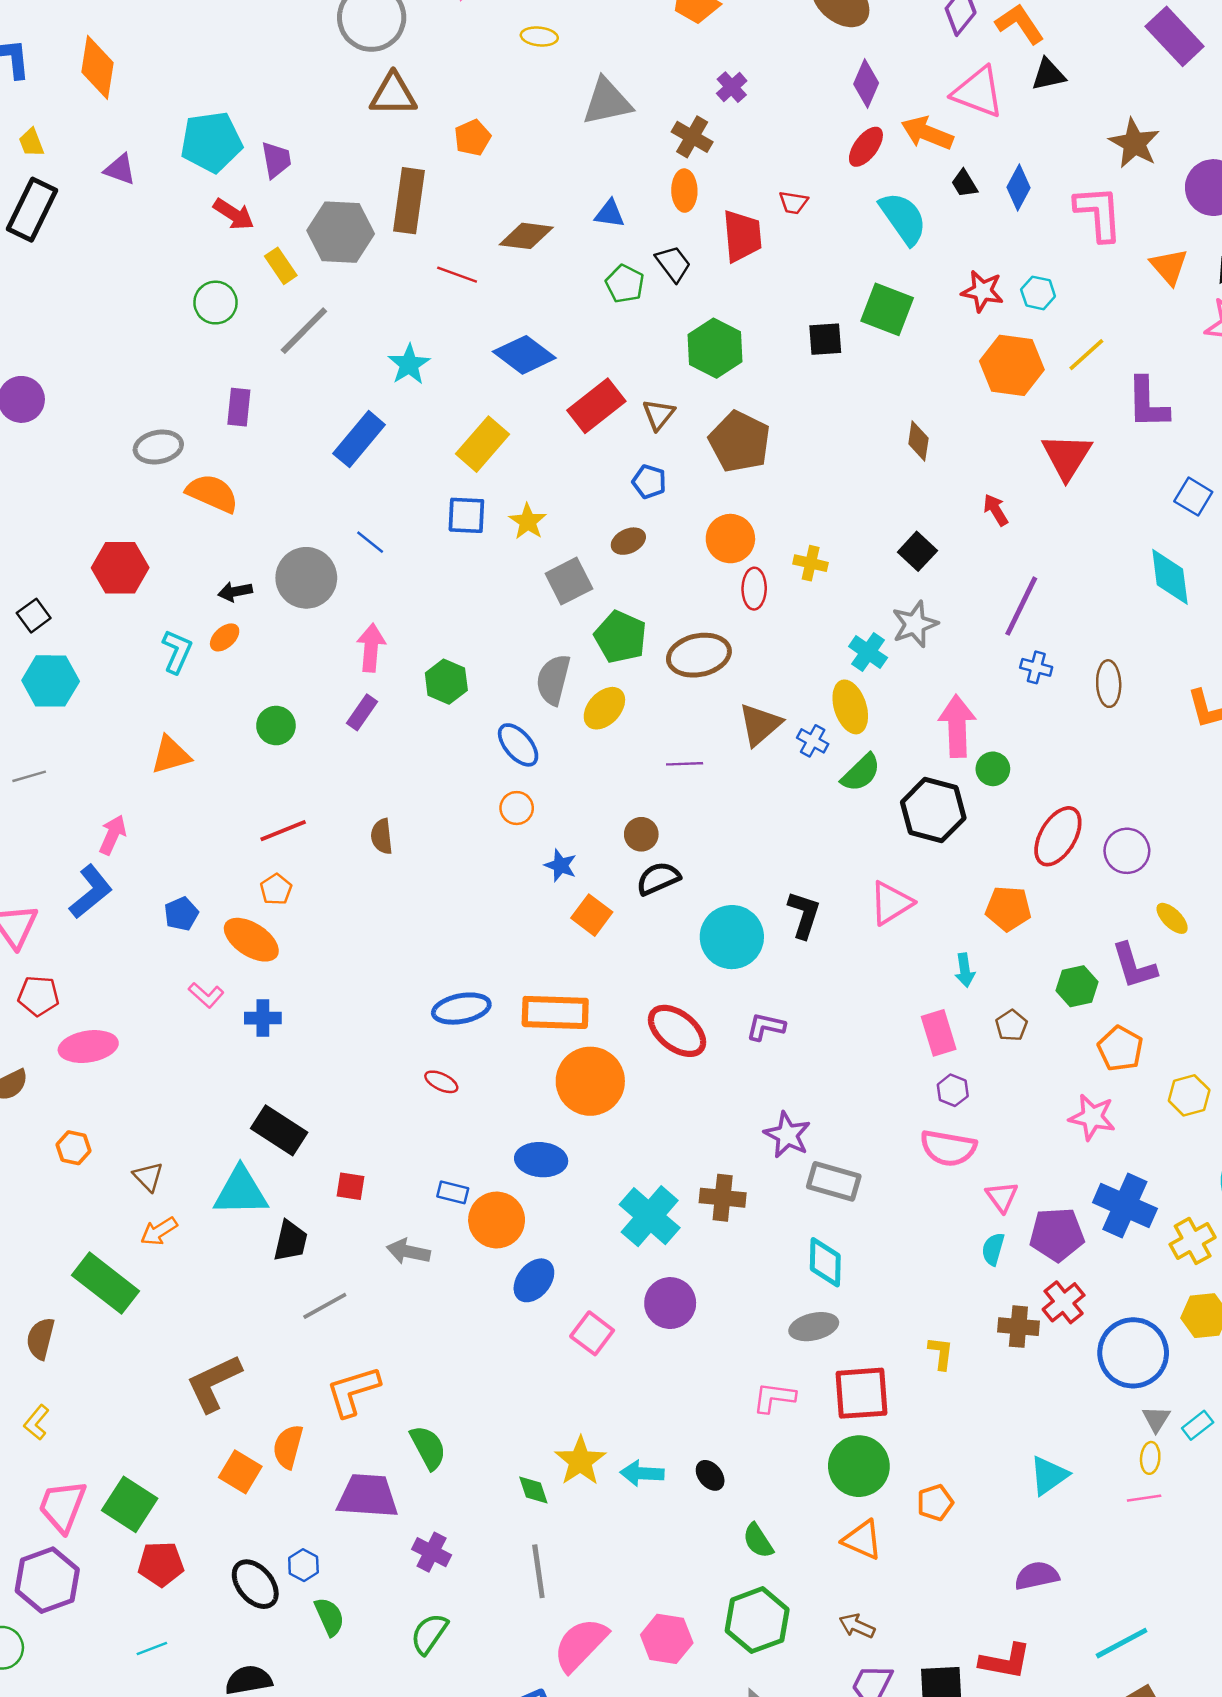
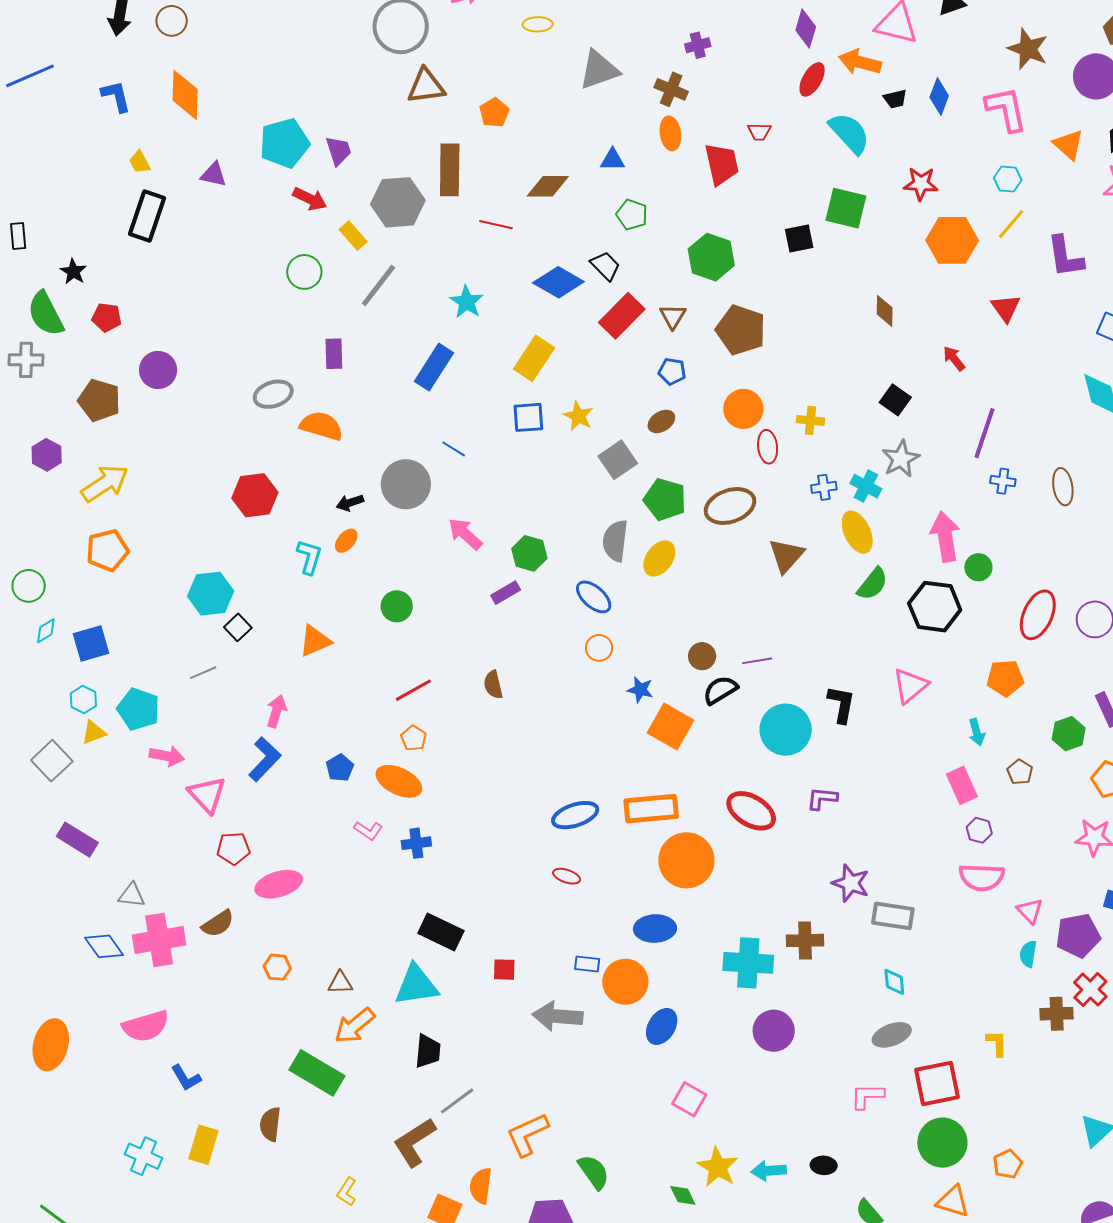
purple cross: (732, 87) -> (698, 45), turned 35
black trapezoid: (964, 183) -> (895, 99), turned -65
black trapezoid: (673, 264) -> (605, 266), moved
cyan hexagon: (1038, 293) -> (1008, 179), moved
red triangle: (1067, 456) -> (1006, 308), size x0.7
black square: (34, 616) -> (238, 627), moved
pink arrow: (371, 648) -> (465, 534), turned -45
purple rectangle: (362, 712) -> (506, 593), moved, turned 32
blue cross: (813, 741) -> (824, 487), moved, turned -30
purple line: (685, 764) -> (757, 661), moved
orange square: (592, 915) -> (671, 726), size x1.4
brown triangle: (148, 1177) -> (340, 983), turned -40
cyan cross: (650, 1216) -> (748, 963), turned -30
orange arrow: (159, 1231) -> (355, 1026), size x1.4
black trapezoid: (291, 1241) -> (428, 1051), moved
gray arrow: (408, 1252) -> (558, 1016), size x1.4
cyan diamond: (825, 1262) -> (894, 982), size x0.7
gray line: (325, 1306) -> (457, 1101), moved
pink square: (592, 1333) -> (689, 1099), moved
yellow L-shape: (37, 1422) -> (347, 1192), moved
black ellipse: (710, 1475) -> (824, 1165), turned -40

